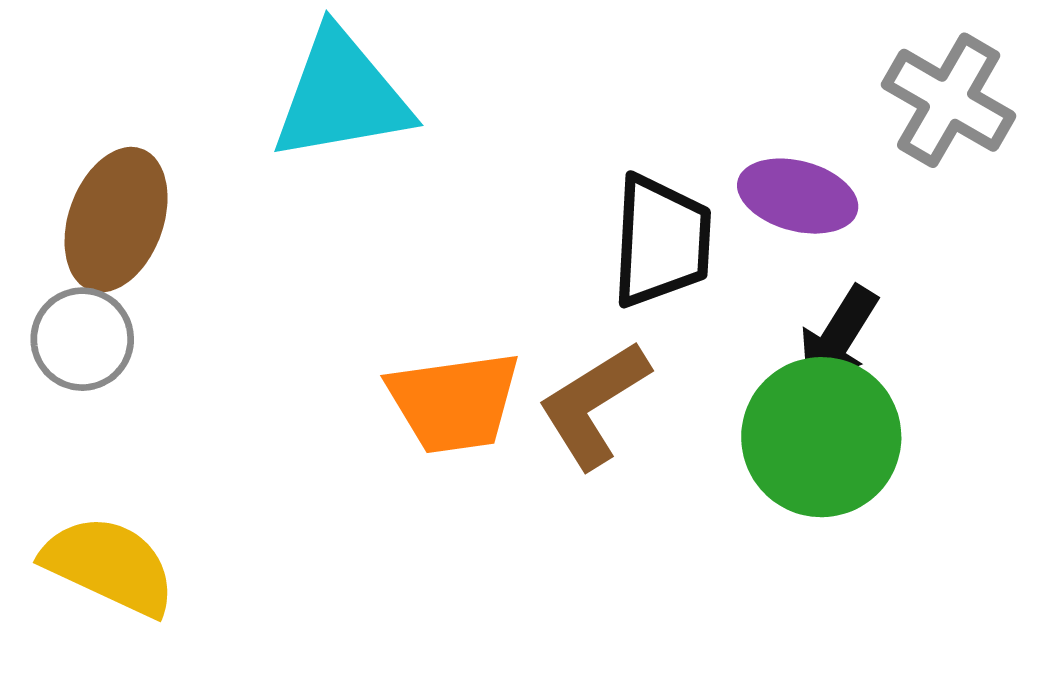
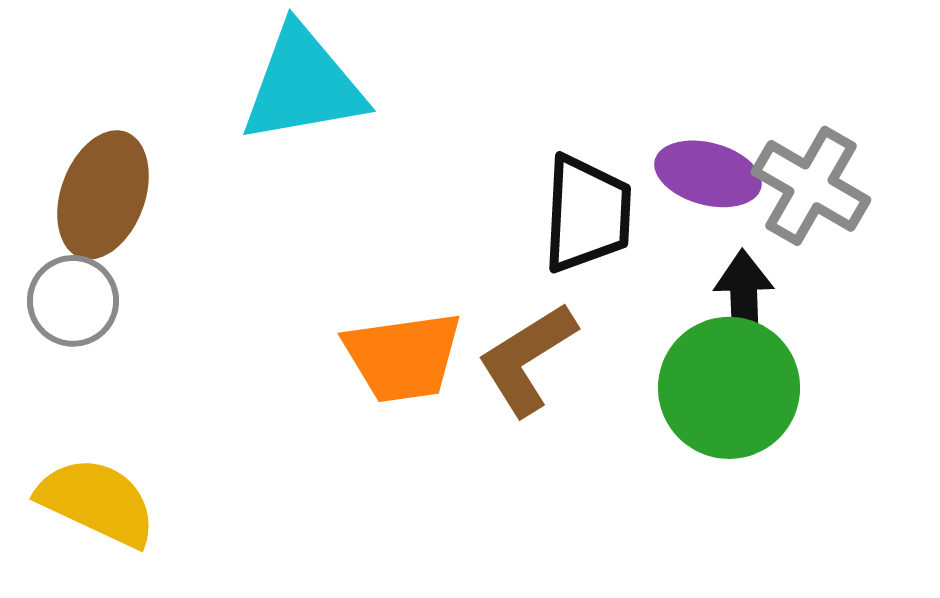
gray cross: (949, 100) -> (811, 186), moved
black arrow: (838, 337) -> (744, 299), turned 146

